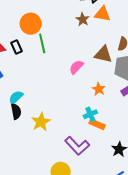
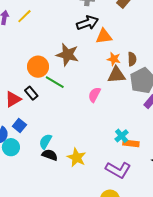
brown star: (83, 19) -> (67, 55), moved, size x1.6
green line: (42, 43) -> (55, 82), turned -30
orange star: (99, 89) -> (114, 59), moved
black semicircle: (16, 112) -> (50, 155), turned -42

